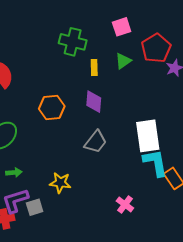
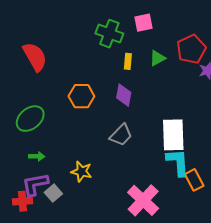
pink square: (122, 27) -> (144, 23), moved
pink cross: (125, 205) -> (143, 200), size x1.8
gray square: (35, 207) -> (53, 193), turned -30

